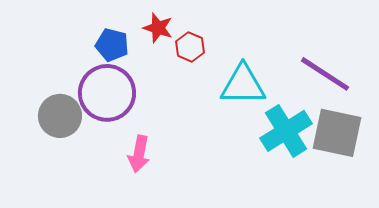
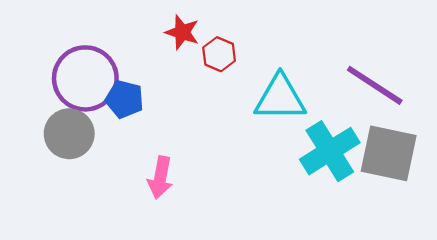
blue pentagon: (112, 45) -> (125, 99), moved
purple circle: (107, 93) -> (85, 78), moved

